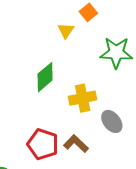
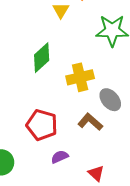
brown L-shape: (76, 144) -> (90, 122), moved

